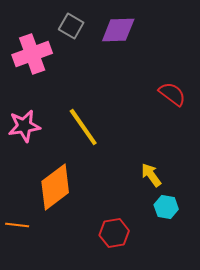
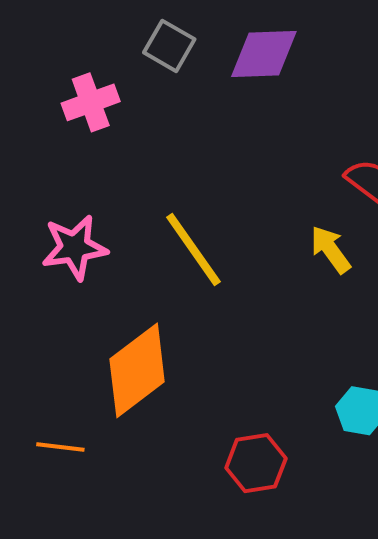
pink cross: (32, 54) -> (91, 102), size x0.7
yellow arrow: (151, 175) -> (330, 249), moved

